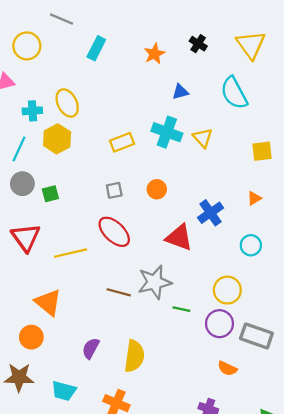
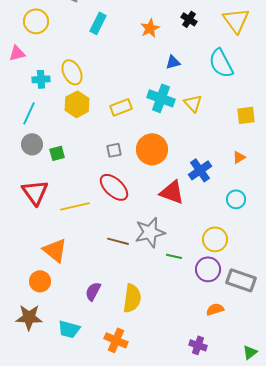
yellow hexagon: (57, 139) -> (77, 104), moved
orange circle: (157, 189) -> (152, 149), size x1.8
orange semicircle: (227, 368) -> (215, 309), turned 138

